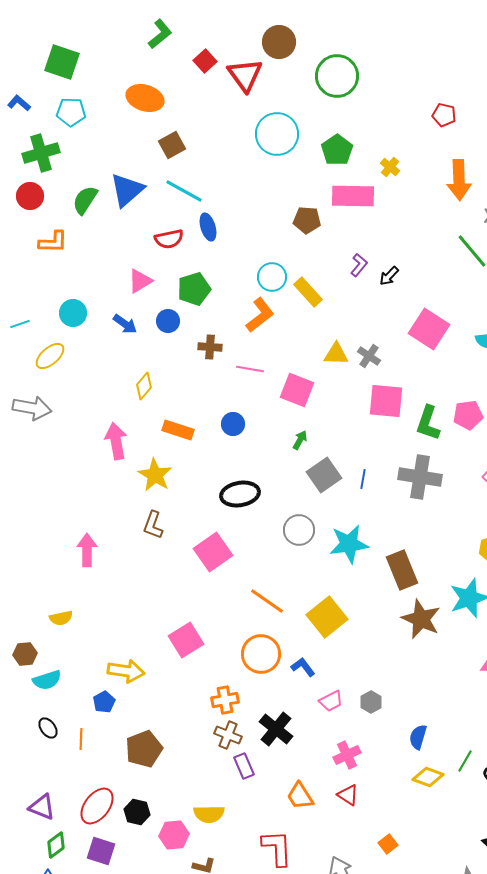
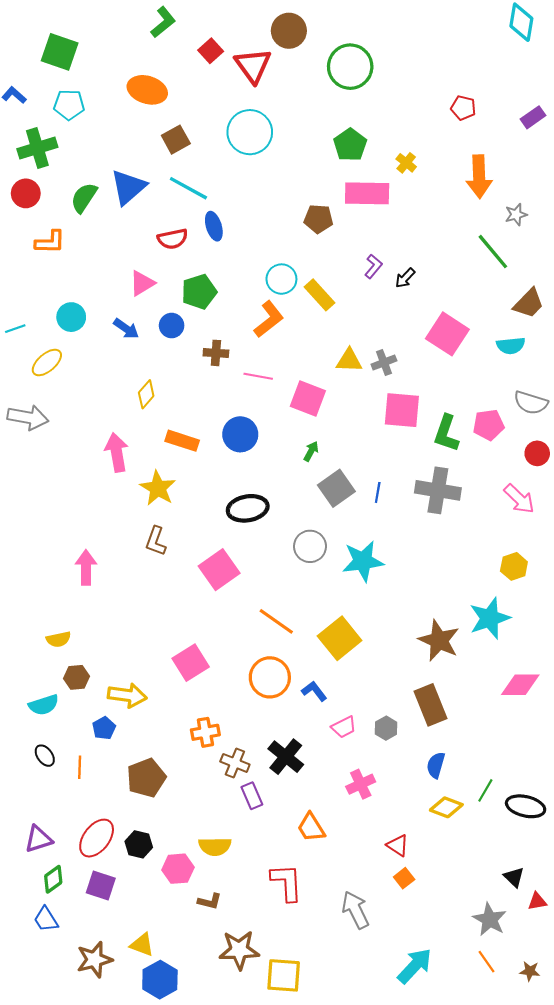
cyan circle: (277, 134) -> (250, 132), moved
gray cross: (369, 356) -> (384, 362), turned 35
blue circle: (233, 424) -> (240, 434), size x1.4
brown rectangle: (402, 570) -> (430, 705), moved
brown hexagon: (25, 654) -> (76, 677), moved
orange cross: (225, 700) -> (205, 732), moved
red triangle: (348, 795) -> (398, 845), moved
purple triangle: (42, 807) -> (38, 839), turned -40

